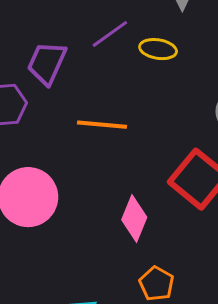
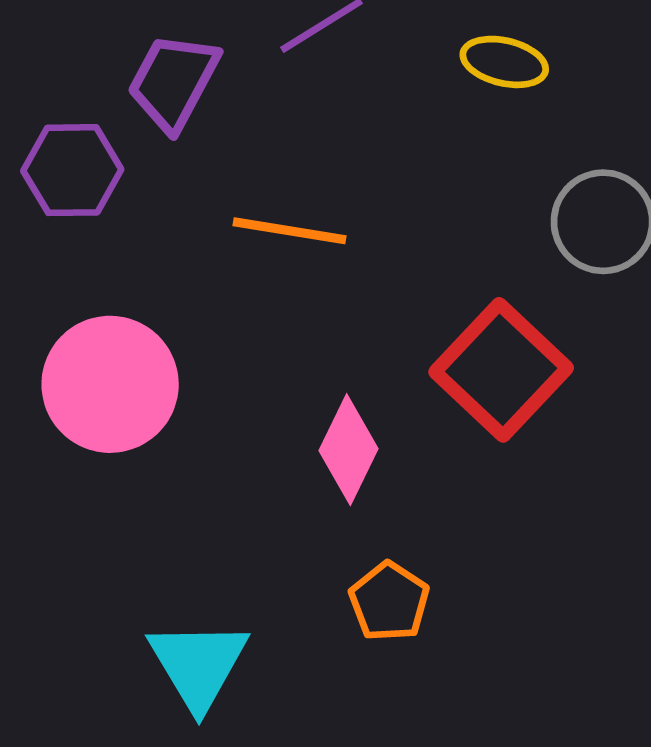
yellow ellipse: (158, 49) -> (504, 62), moved

